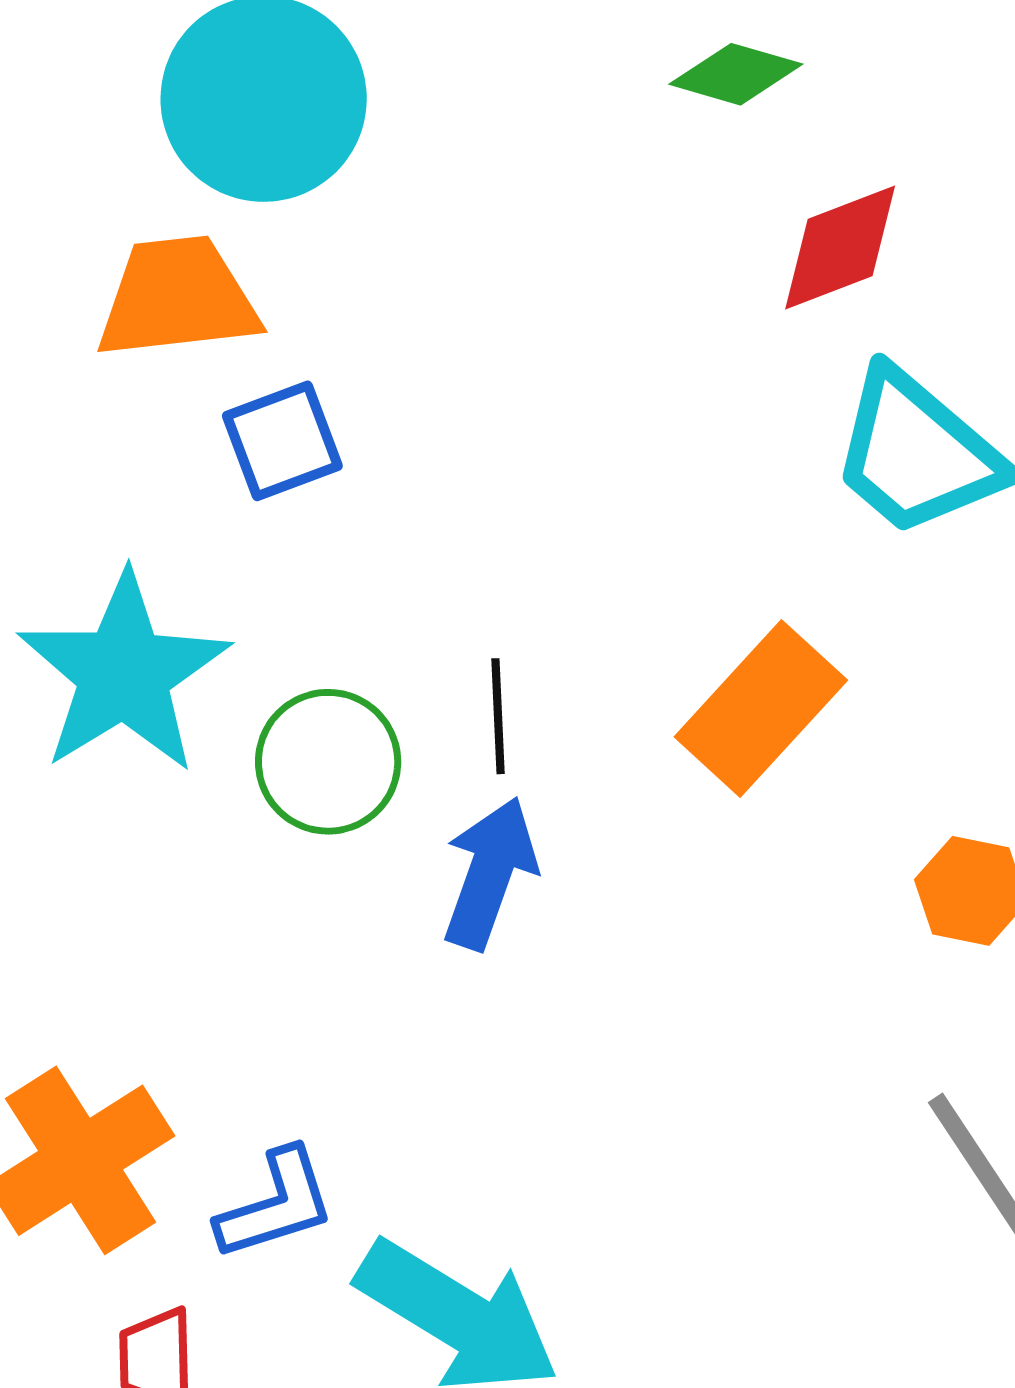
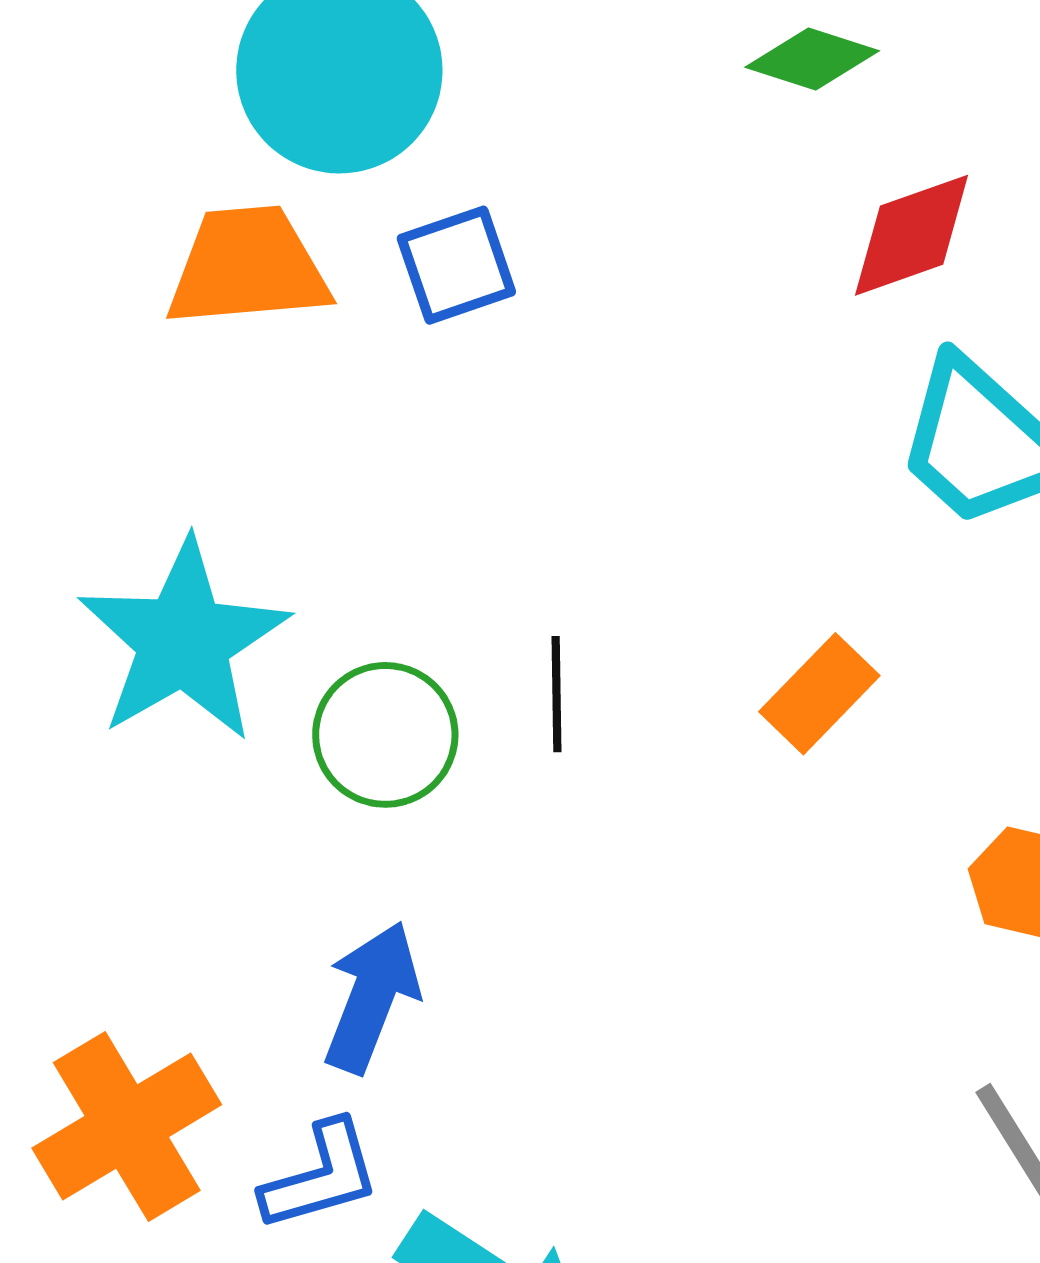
blue square: (282, 441) -> (456, 265), moved
orange rectangle: (761, 708) -> (819, 694), size x0.7
blue arrow: (490, 873) -> (372, 997), moved

